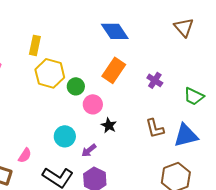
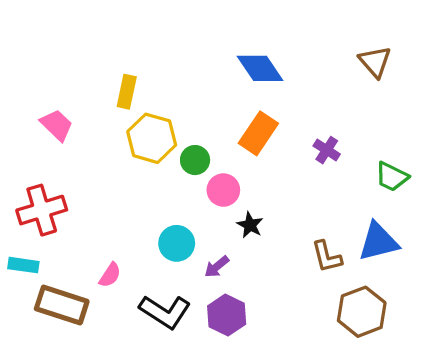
brown L-shape: (155, 128) -> (327, 257), moved

